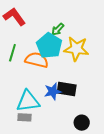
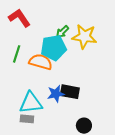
cyan pentagon: (49, 46) -> (54, 48), turned 30
yellow star: (76, 49) -> (84, 37), moved

